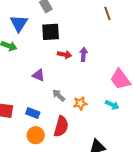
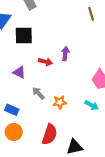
black square: (51, 32) -> (24, 36), moved
red arrow: (65, 55) -> (45, 62), moved
red semicircle: (61, 126) -> (50, 134), moved

